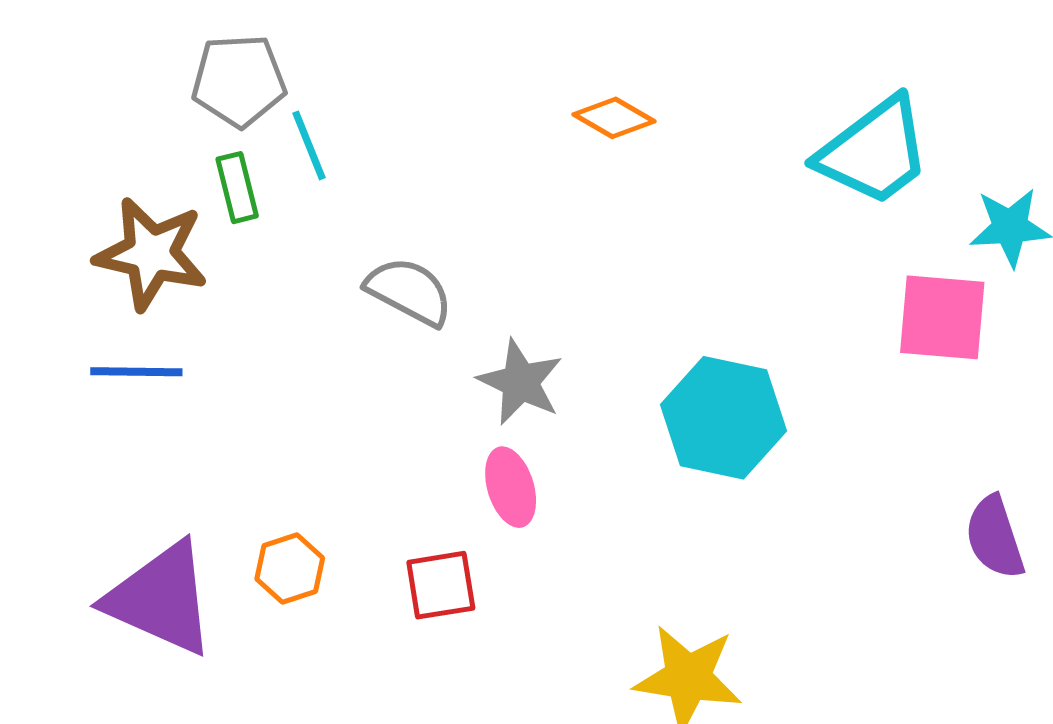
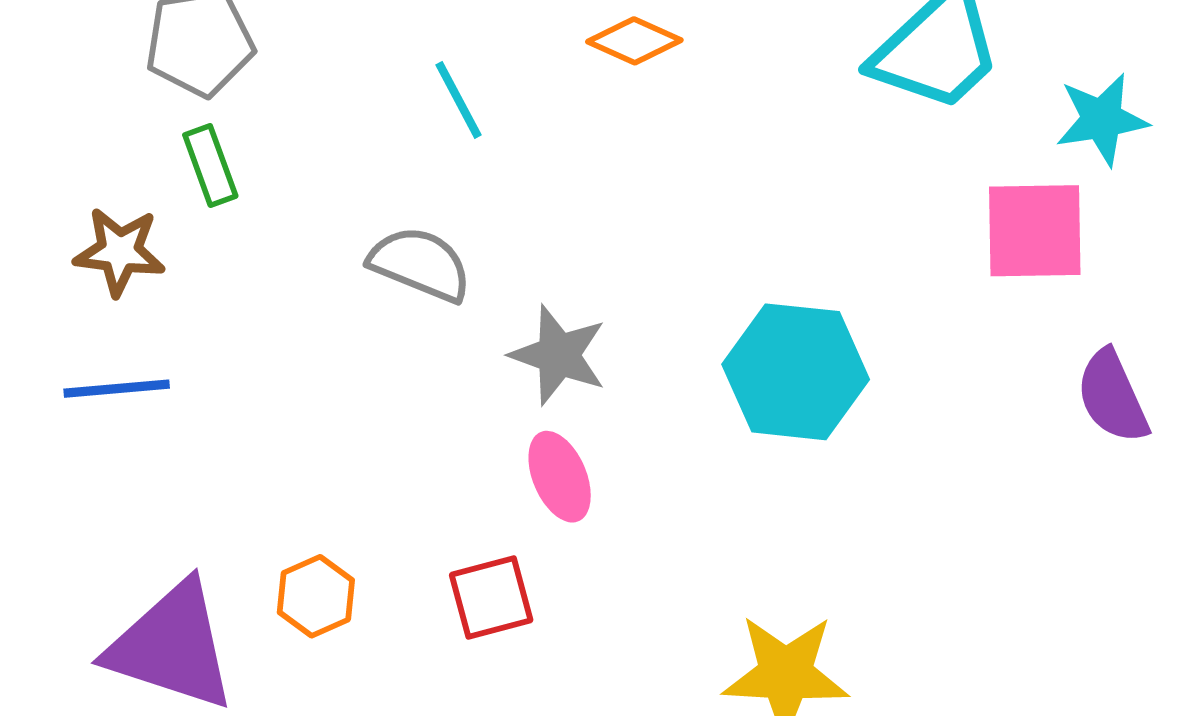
cyan line: (309, 145) -> (459, 100), moved
brown star: (151, 254) -> (120, 252), size x0.7
purple semicircle: (995, 537) -> (1112, 397), moved

